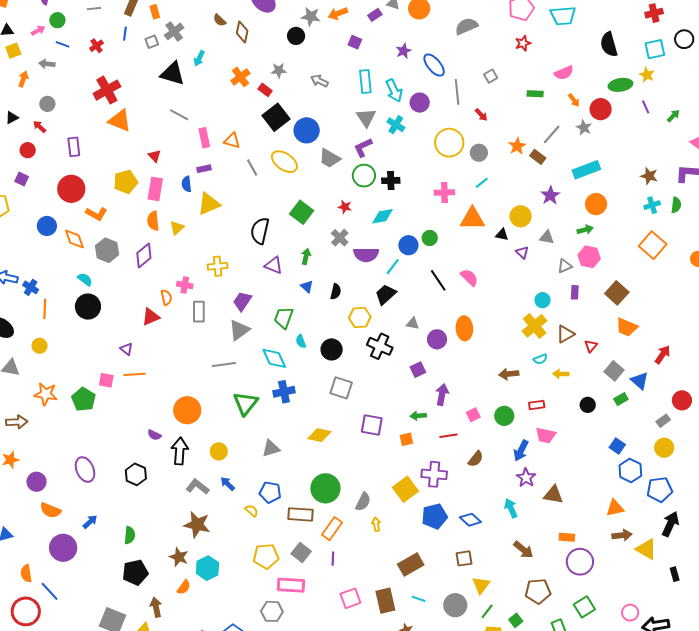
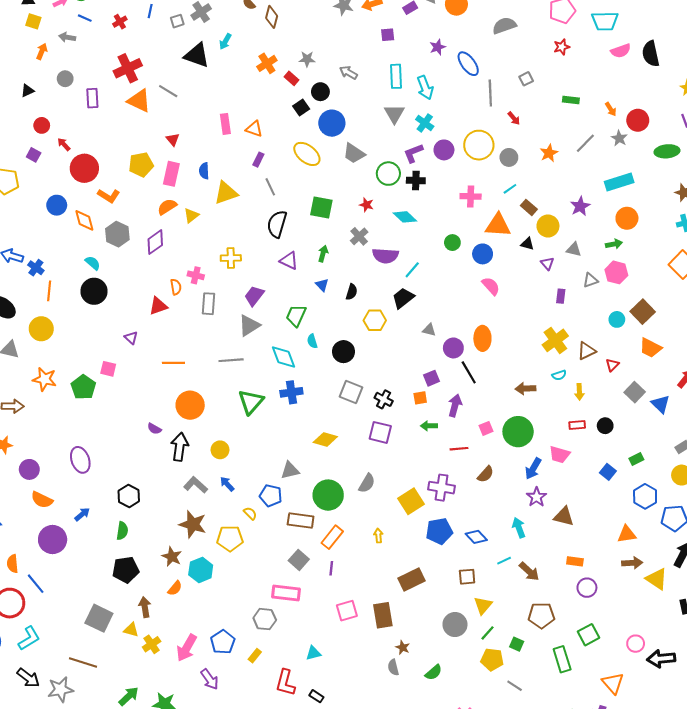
black circle: (296, 36) -> (320, 92), moved
purple square: (355, 42) -> (388, 35), turned -32
yellow square: (13, 51) -> (33, 21), turned 35
pink semicircle: (564, 73) -> (621, 51), moved
green ellipse: (620, 85) -> (667, 151), moved
purple circle: (420, 103) -> (444, 150), moved
gray line: (179, 115) -> (168, 91), moved
black square: (276, 117) -> (301, 108), size x0.6
red arrow: (40, 127) -> (64, 144), moved
purple rectangle: (74, 147) -> (92, 98), moved
purple L-shape: (363, 147) -> (413, 153), moved
brown rectangle: (538, 157) -> (529, 207), moved
gray line: (252, 167) -> (270, 187), moved
purple rectangle: (204, 169) -> (258, 160), moved, turned -56
green square: (302, 212) -> (321, 208), turned -30
cyan diamond: (382, 216) -> (405, 217), turned 50
orange semicircle: (153, 221) -> (167, 207), turned 60
blue circle: (408, 245) -> (483, 254), moved
black line: (438, 280) -> (469, 372), moved
purple rectangle: (575, 292) -> (561, 296), moved
cyan circle: (543, 300) -> (617, 319), moved
yellow circle: (40, 346) -> (41, 329), size x1.5
black cross: (380, 346) -> (384, 399), moved, size x0.7
orange line: (135, 374) -> (173, 363), moved
yellow arrow: (561, 374) -> (579, 392), turned -98
green rectangle: (621, 399) -> (636, 459), moved
red rectangle: (537, 405) -> (577, 425), moved
green circle: (504, 416) -> (518, 432), size x1.5
orange square: (406, 439) -> (420, 398), moved
blue square: (617, 446) -> (608, 472), moved
gray triangle: (271, 448) -> (290, 470), moved
black hexagon: (136, 474) -> (129, 496), moved
gray semicircle: (363, 502) -> (367, 483), moved
yellow pentagon: (266, 556) -> (230, 538), moved
purple circle: (580, 562) -> (587, 588), size x0.7
cyan line: (418, 599) -> (504, 561), moved, turned -48
green square: (516, 620) -> (517, 644), turned -32

